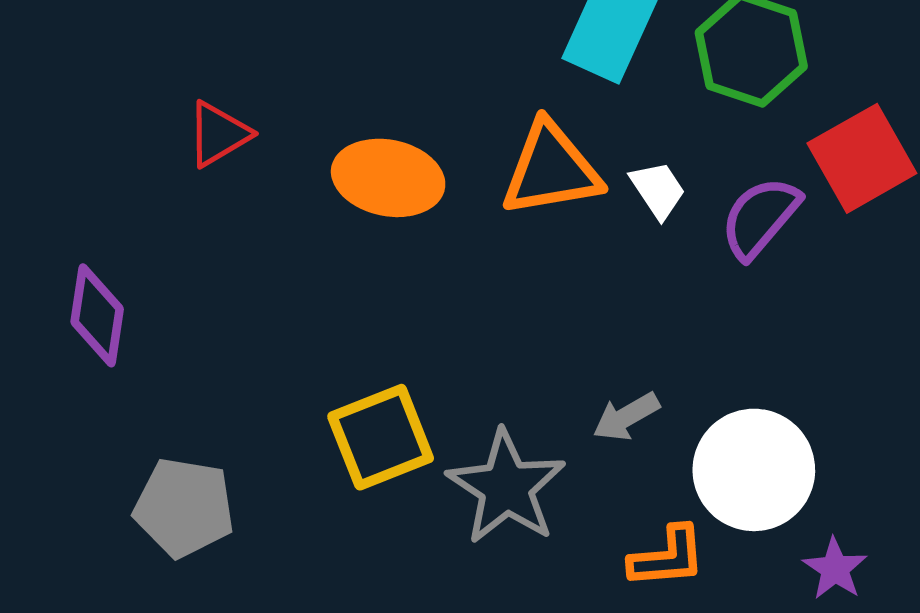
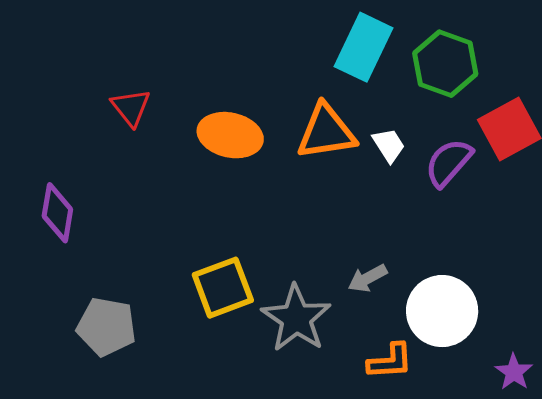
red triangle: (218, 134) -> (131, 107), turned -39
purple star: (835, 569) -> (514, 372), moved

